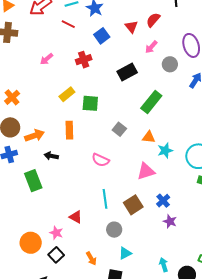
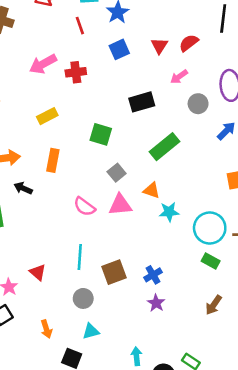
red line: (68, 24) -> (80, 26), turned 32
pink arrow: (47, 59) -> (43, 64), size x1.5
red cross: (84, 60) -> (76, 72), moved
yellow rectangle: (67, 94) -> (47, 116), moved
green square: (90, 103) -> (101, 134), moved
pink triangle: (146, 171) -> (120, 205), moved

